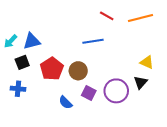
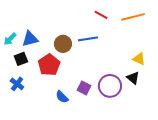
brown circle: (78, 71) -> (63, 44), moved
black triangle: (141, 82) -> (133, 78), turned -32
blue cross: (18, 89) -> (17, 84), turned 32

